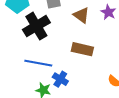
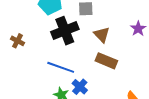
brown triangle: (81, 15) -> (102, 35), moved

